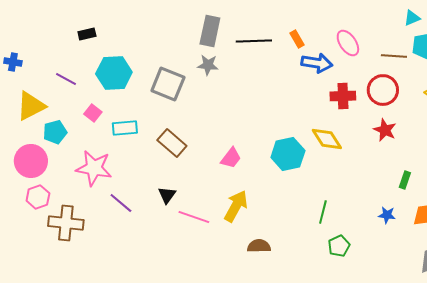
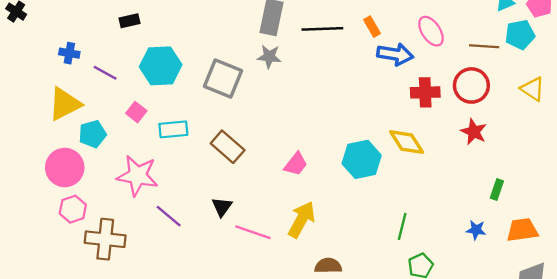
blue cross: (13, 62) -> (69, 53), moved

